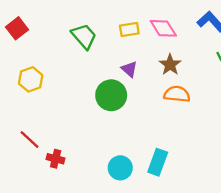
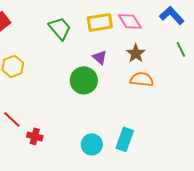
yellow rectangle: (129, 29) -> (100, 22), size x1.4

